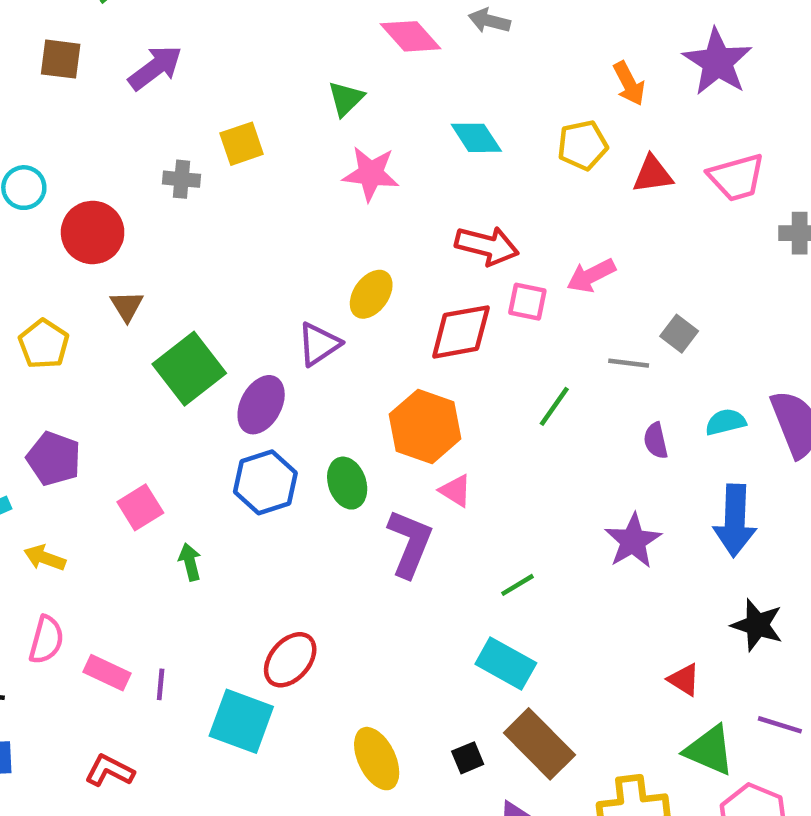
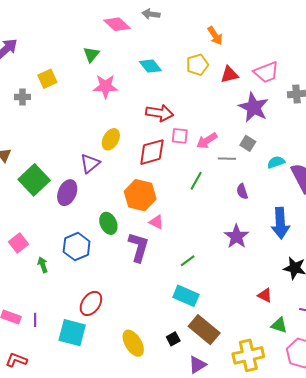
purple star: (717, 62) -> (254, 107), moved
pink arrow: (591, 276) -> (207, 141), moved
cyan semicircle: (726, 422) -> (276, 162), moved
blue hexagon: (265, 482) -> (77, 247), moved
green triangle: (709, 750) -> (279, 325), size x0.7

